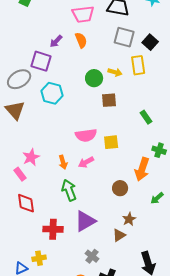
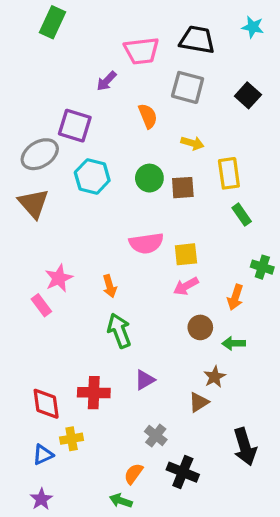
gray square: (124, 37) -> (188, 87), moved
orange semicircle: (81, 40) -> (148, 116), moved
purple arrow: (56, 41) -> (107, 81), moved
yellow rectangle: (138, 65) -> (229, 173), moved
green circle: (94, 78) -> (149, 178), moved
pink arrow: (86, 162) -> (186, 286), moved
orange arrow: (142, 169) -> (235, 297), size x0.7
green arrow: (157, 198) -> (234, 343), moved, turned 40
red diamond: (26, 203) -> (46, 404), moved
purple triangle: (85, 221) -> (145, 380), size x0.6

